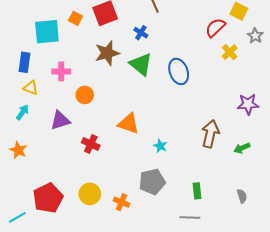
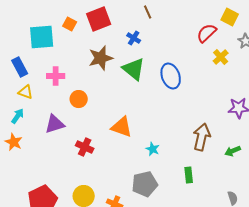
blue rectangle: (24, 62) -> (20, 67), turned -36
orange star: (18, 150) -> (14, 142), moved
green rectangle: (197, 191) -> (189, 175), moved

